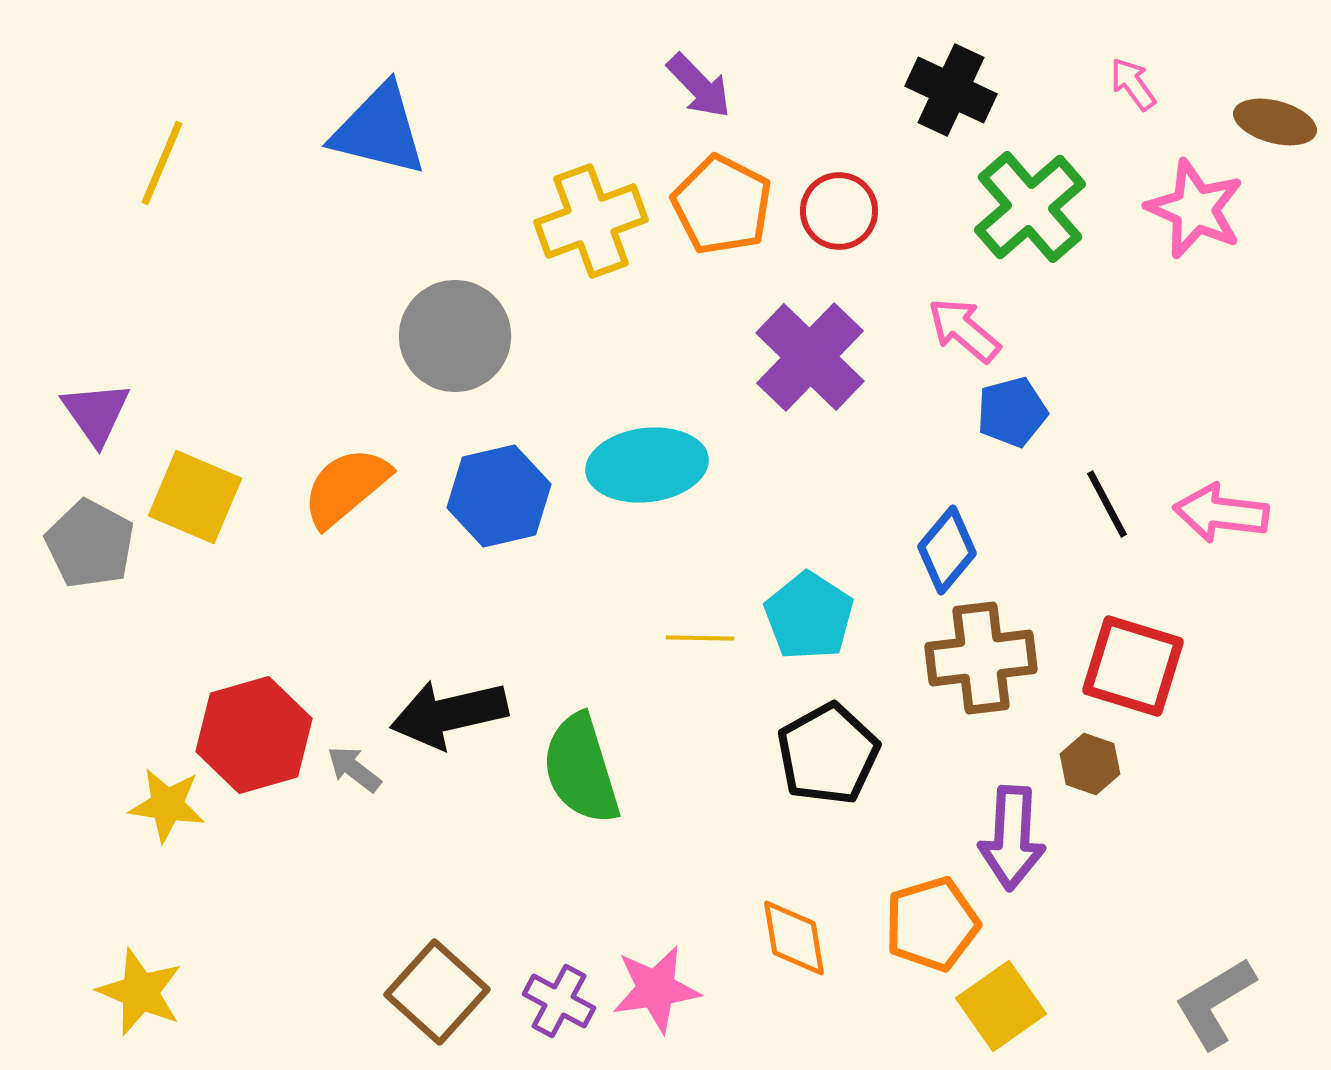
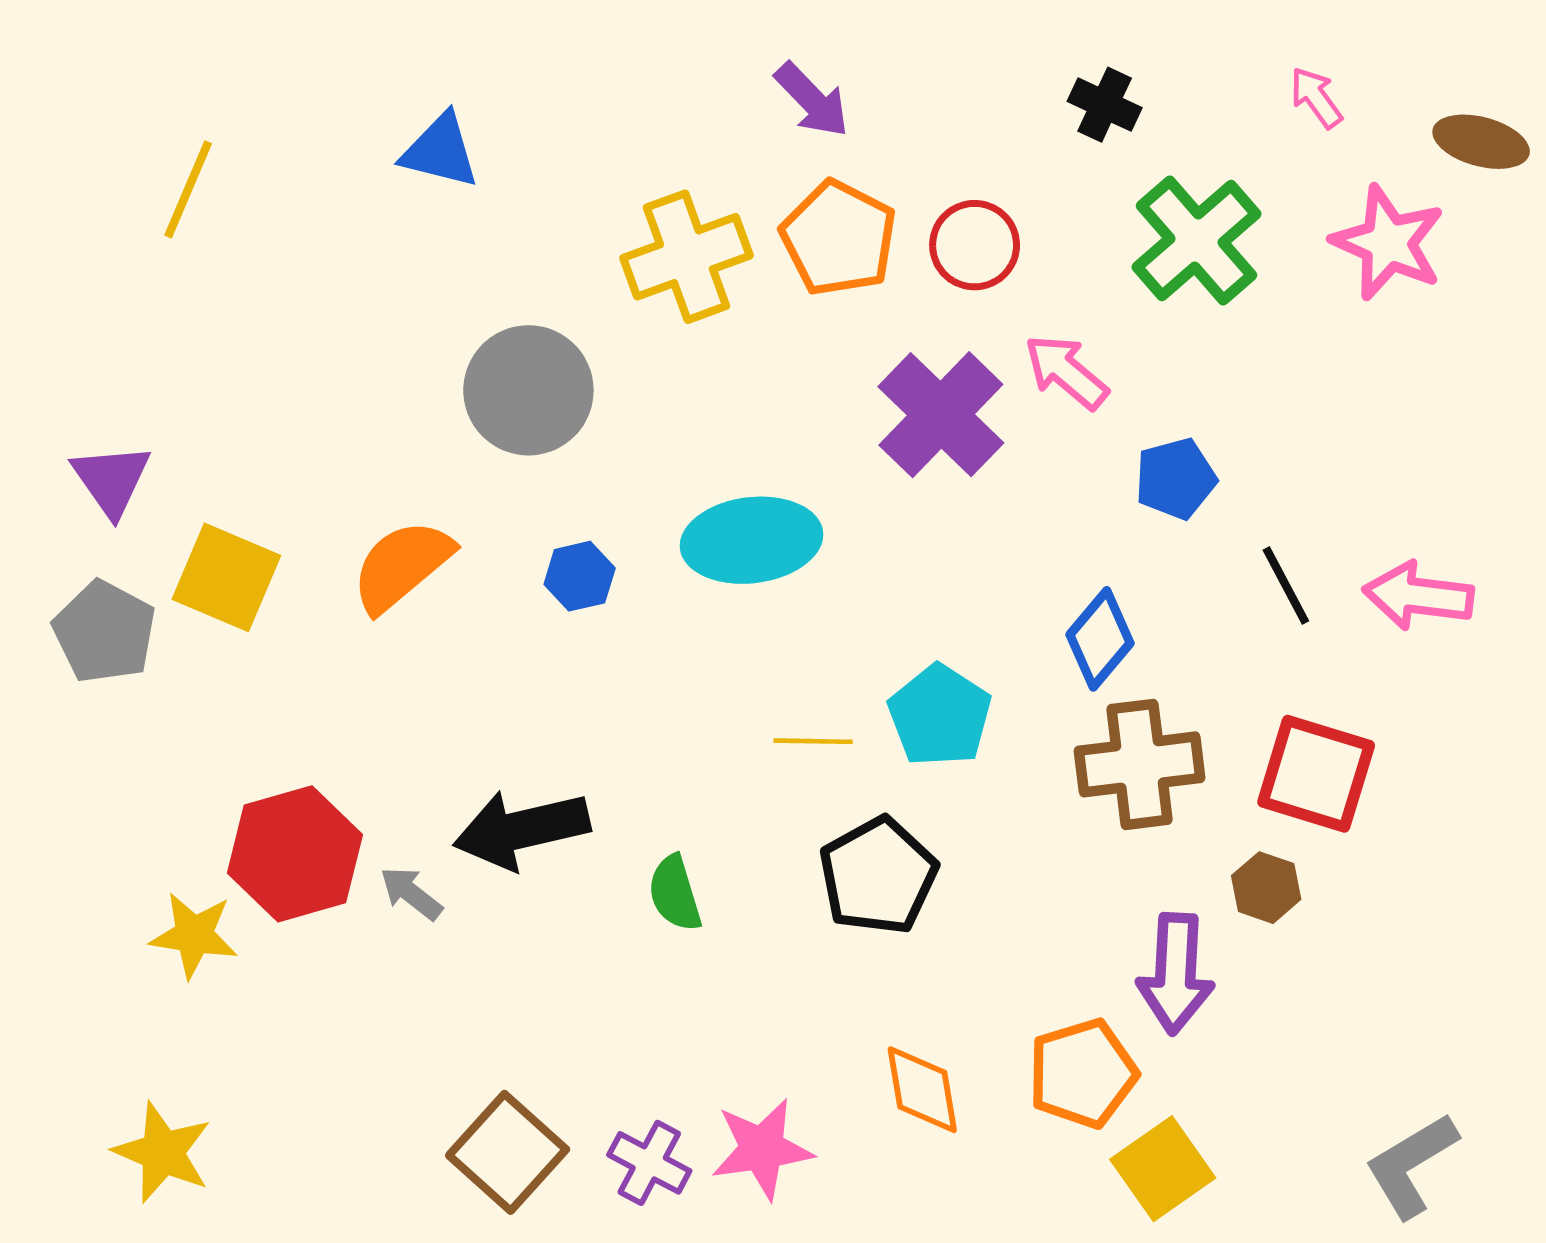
black cross: (951, 90) -> (1105, 105), size x0.7
blue triangle: (379, 130) -> (440, 151), size x0.7
pink arrow: (964, 330) -> (1066, 372), moved
blue hexagon: (499, 496) -> (580, 576), size x0.6
black pentagon: (828, 754) -> (878, 876), moved
green semicircle: (581, 769) -> (675, 893), size x0.6

